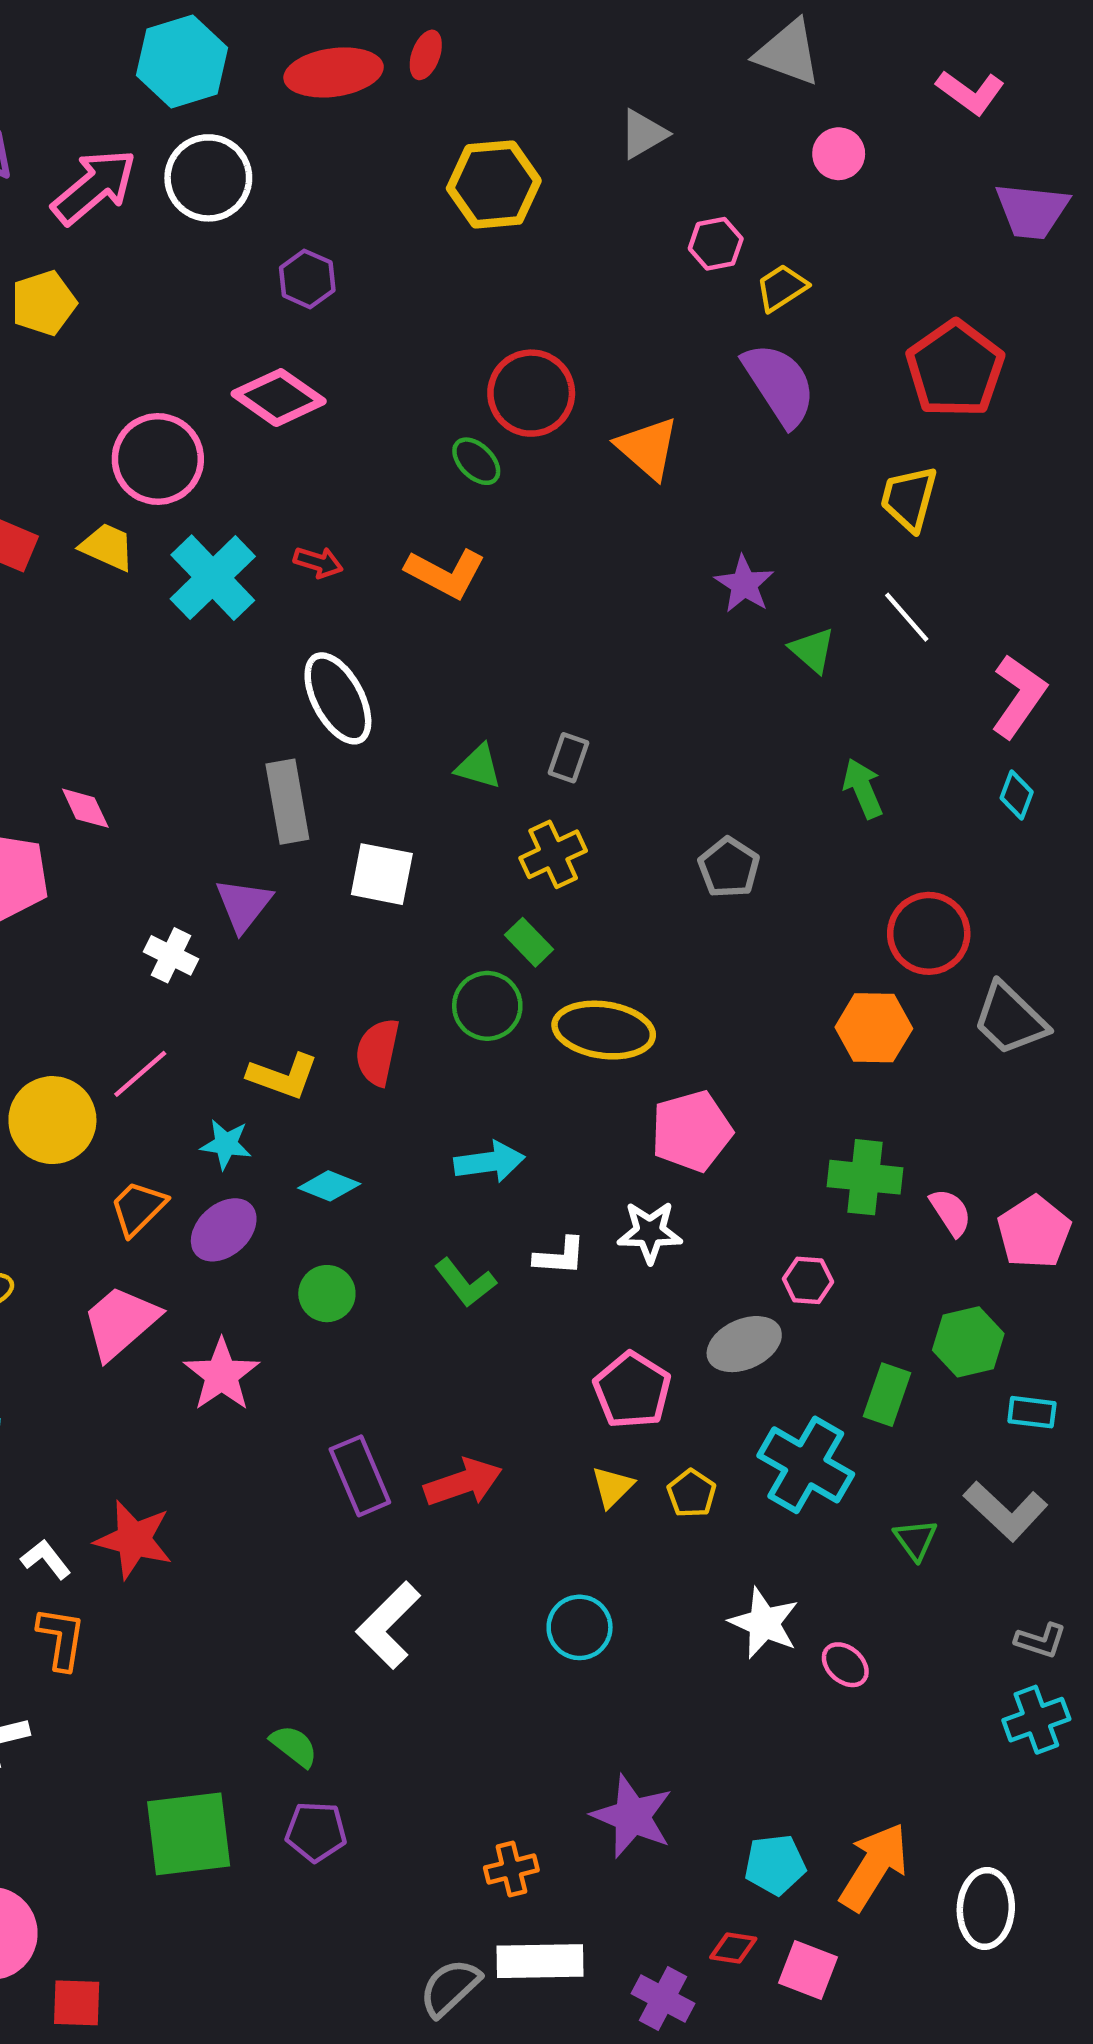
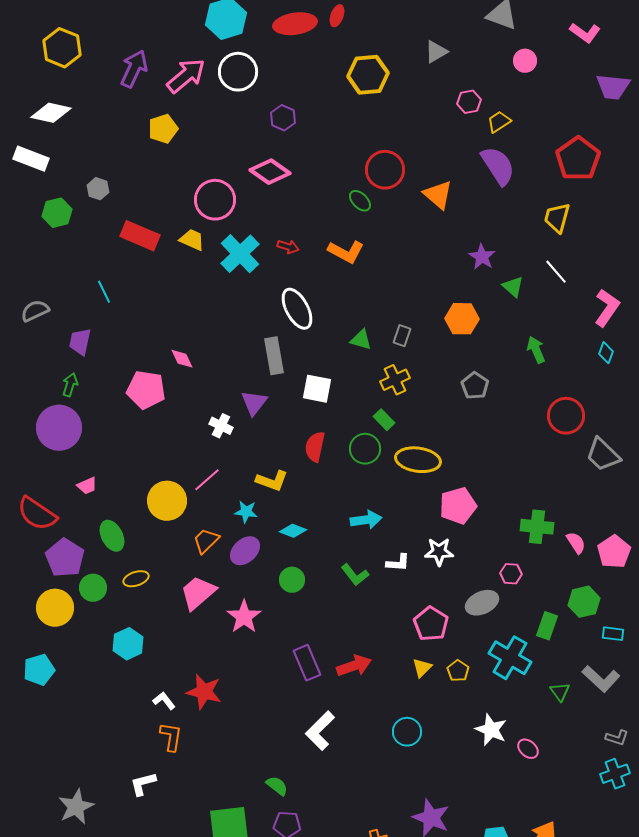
orange hexagon: (874, 1028) -> (462, 319), moved
red semicircle: (377, 1052) -> (315, 447), moved

